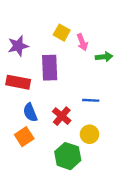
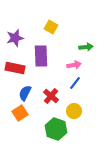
pink arrow: (82, 42) -> (74, 65), moved, turned -80
blue line: (91, 100) -> (75, 83), turned -56
blue semicircle: (30, 112) -> (25, 93), turned 49

